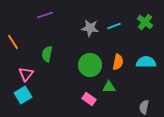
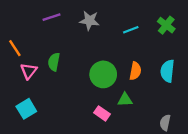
gray star: (90, 28) -> (89, 21), moved
cyan semicircle: (146, 62) -> (167, 71), turned -84
pink triangle: (26, 74) -> (29, 71), moved

